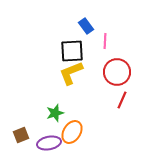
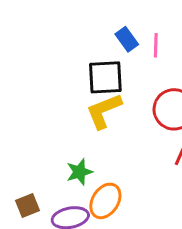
pink line: (105, 41) -> (156, 45), moved

